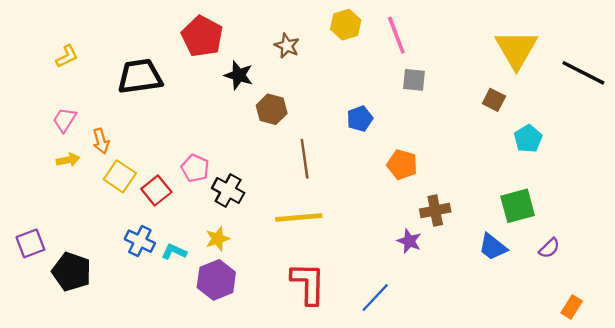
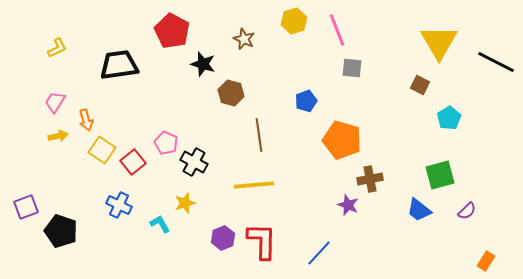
orange pentagon: (402, 165) -> (342, 140), size x1.5
cyan L-shape: (174, 252) -> (160, 224), moved, turned 35
purple hexagon: (216, 280) -> (223, 238), moved, size x0.7

